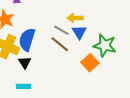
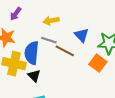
yellow arrow: (75, 18) -> (51, 21), moved
gray line: (61, 30) -> (49, 40), moved

